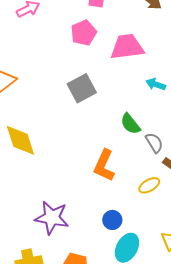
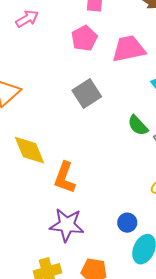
orange L-shape: (104, 165) -> (65, 178), moved

